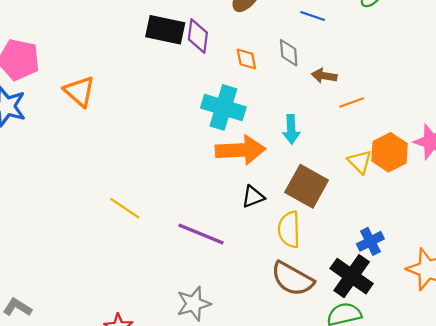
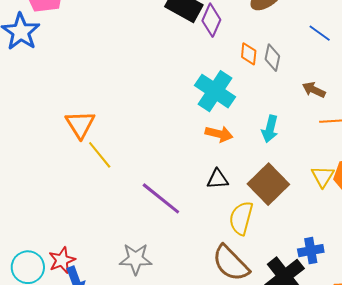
gray diamond: (289, 53) -> (272, 58), moved
orange triangle: (79, 91) -> (80, 124), moved
orange arrow: (241, 150) -> (219, 134), size x0.6

